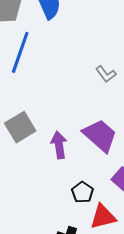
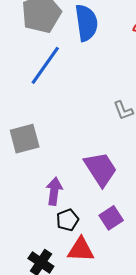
purple arrow: (59, 145) -> (54, 191), moved

